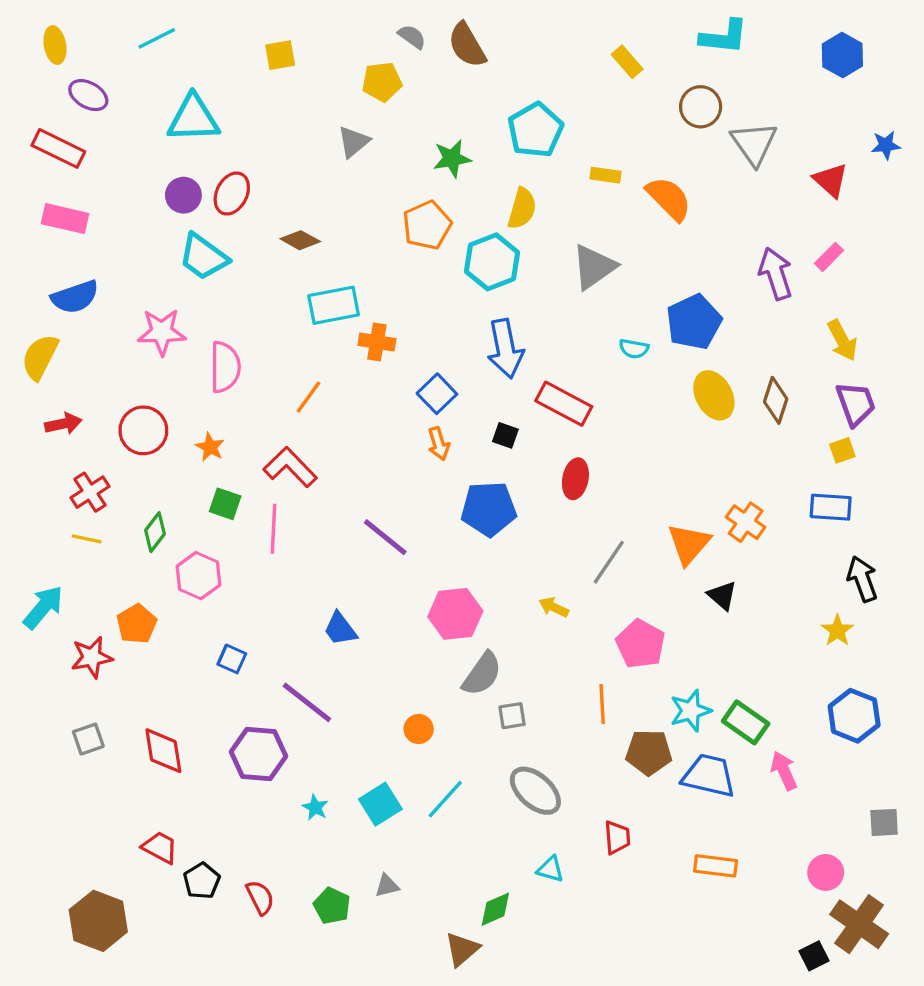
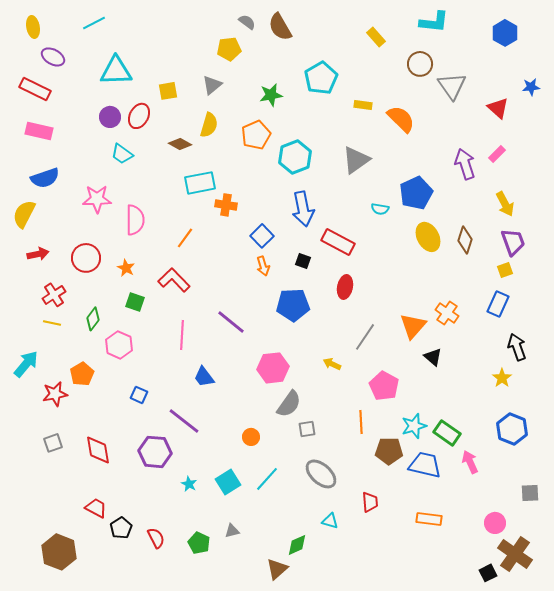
yellow square: (280, 55) -> (168, 91), moved
yellow semicircle: (522, 209) -> (209, 125), moved
cyan trapezoid: (203, 257) -> (122, 154), size x0.7
blue rectangle: (831, 507) -> (498, 304), turned -70
pink line: (273, 529) -> (182, 335), moved

